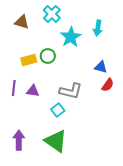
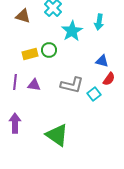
cyan square: (58, 110) -> (94, 94), moved
purple arrow: (19, 140) -> (15, 123), moved

